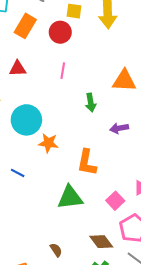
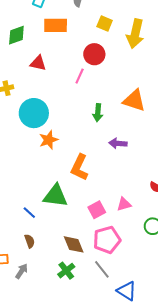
orange rectangle: (25, 26) -> (56, 25), turned 45
red circle: (60, 32) -> (94, 54), moved
orange star: (48, 143) -> (49, 140), turned 30
blue line: (18, 173) -> (29, 213), moved

